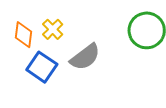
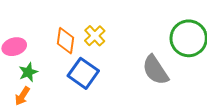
gray semicircle: (85, 57) -> (155, 70), moved, turned 92

